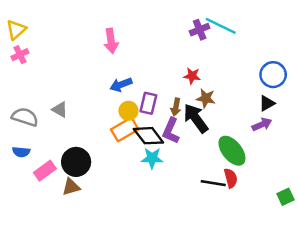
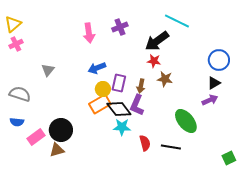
purple cross: (200, 30) -> (120, 27), moved
gray triangle: (60, 110) -> (48, 70), moved, turned 40
black arrow: (196, 118) -> (157, 41), moved, turned -90
red semicircle: (231, 178) -> (145, 143), moved

